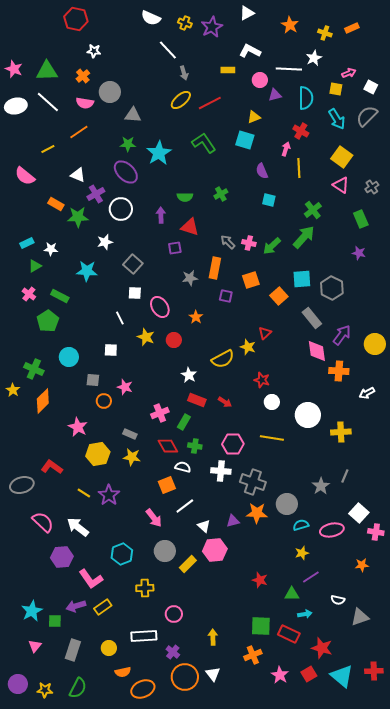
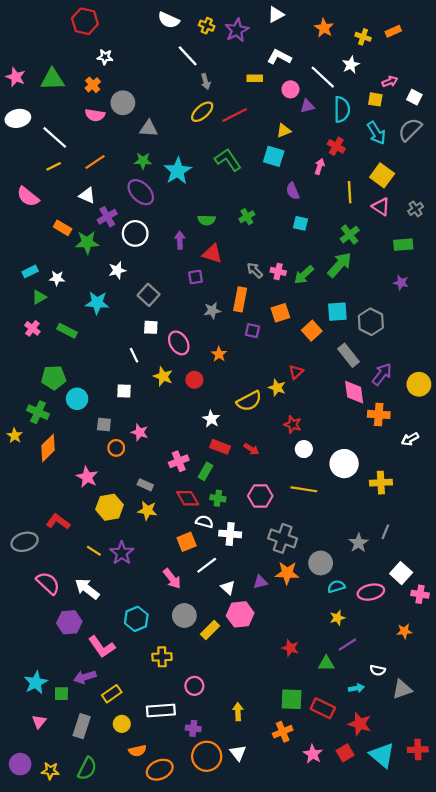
white line: (289, 69) -> (323, 77), turned 40
white line: (48, 102) -> (55, 137), moved
orange line: (79, 132) -> (95, 162), moved
yellow line: (299, 168) -> (350, 192), moved
green rectangle: (361, 219) -> (403, 245), turned -72
green pentagon: (48, 321) -> (54, 378), moved, turned 30
white cross: (221, 471) -> (230, 534), moved
yellow rectangle: (103, 607) -> (112, 694), moved
cyan arrow: (305, 614) -> (356, 688), moved
purple cross: (173, 652) -> (193, 728), turned -32

